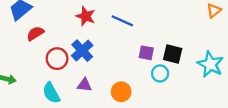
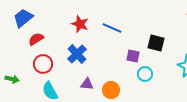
black square: (173, 54) -> (156, 43), moved
red circle: (57, 59) -> (43, 64), moved
purple triangle: (84, 85) -> (87, 84), moved

